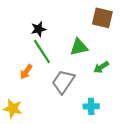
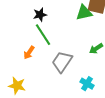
green triangle: (79, 47) -> (84, 13), moved
cyan cross: (91, 106) -> (87, 84), turned 32

